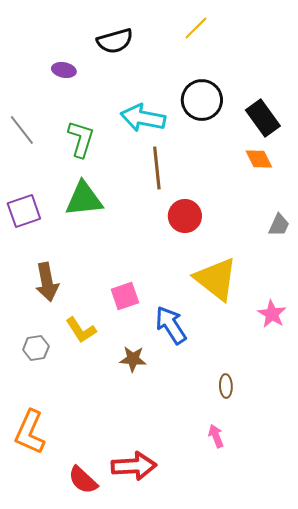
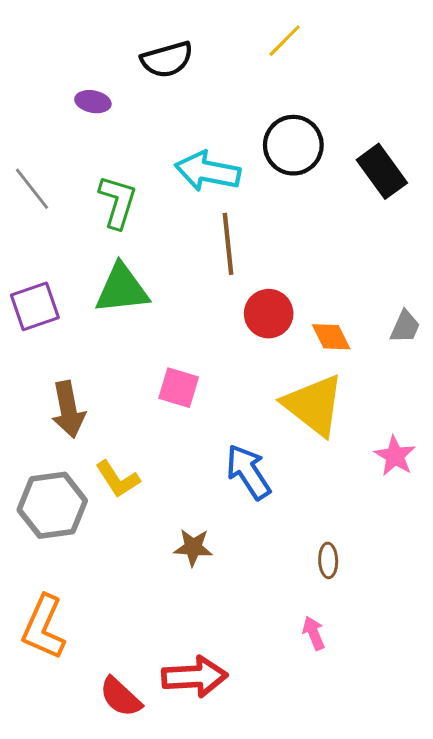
orange diamond: (259, 159) -> (331, 337), moved
pink square: (125, 296) -> (179, 388), moved, turned 36
gray hexagon: (36, 348) -> (52, 505), size x1.8
brown star: (133, 359) -> (193, 547), moved

